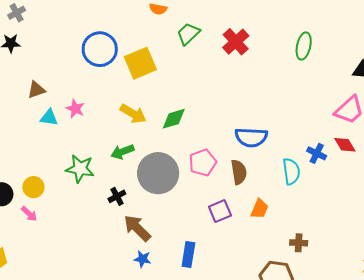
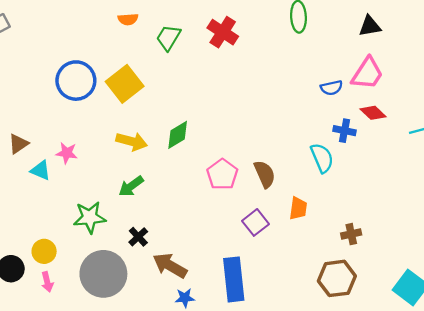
cyan triangle: (49, 117) -> (41, 170), turned 30
blue semicircle: (251, 137) -> (332, 88), moved, size x0.6
gray circle: (158, 173) -> (103, 274), moved
pink arrow: (29, 214) -> (47, 282), turned 48
blue rectangle: (188, 254) -> (234, 279), size x1.5

